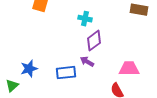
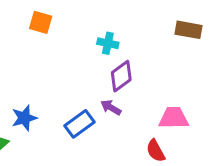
blue rectangle: (66, 73) -> (80, 124), turned -30

